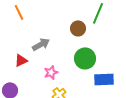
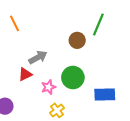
green circle: (85, 58) -> (73, 78), moved
red triangle: (21, 60) -> (25, 74), moved

